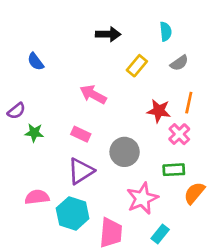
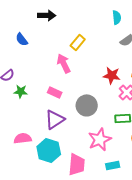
black arrow: (108, 34) -> (47, 15), moved
yellow rectangle: (137, 66) -> (78, 42), moved
pink arrow: (93, 94) -> (64, 63), turned 36
cyan rectangle: (160, 234) -> (113, 165), turned 40

